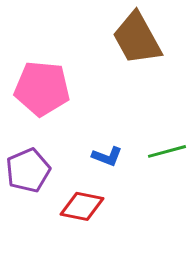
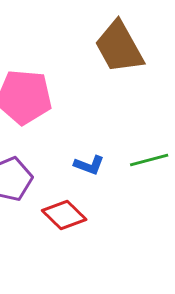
red diamond: (82, 206) -> (64, 215), turned 33

